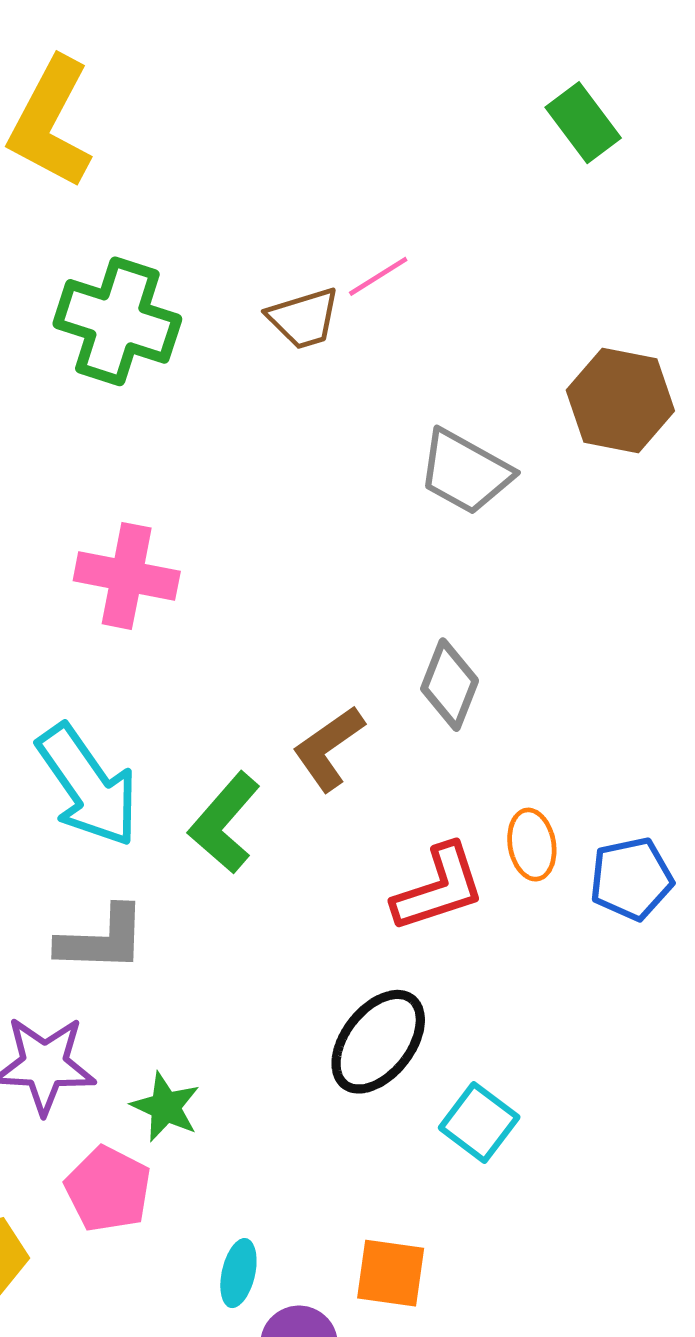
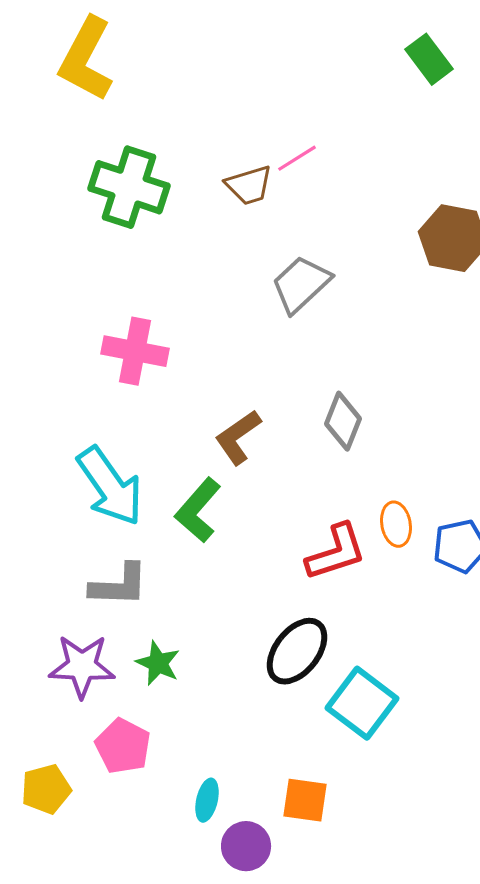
gray trapezoid: (465, 472) -> (301, 284), moved, turned 108
brown L-shape: (328, 748) -> (238, 437), moved
green star: (165, 1107) -> (158, 663), moved
cyan square: (479, 1122) -> (362, 703), size x1.4

